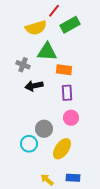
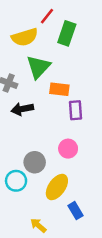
green rectangle: (70, 25) -> (67, 33), turned -42
green triangle: (47, 52) -> (38, 67), turned -50
purple rectangle: (67, 93) -> (75, 110), moved
blue rectangle: (73, 178) -> (75, 211), moved, turned 56

